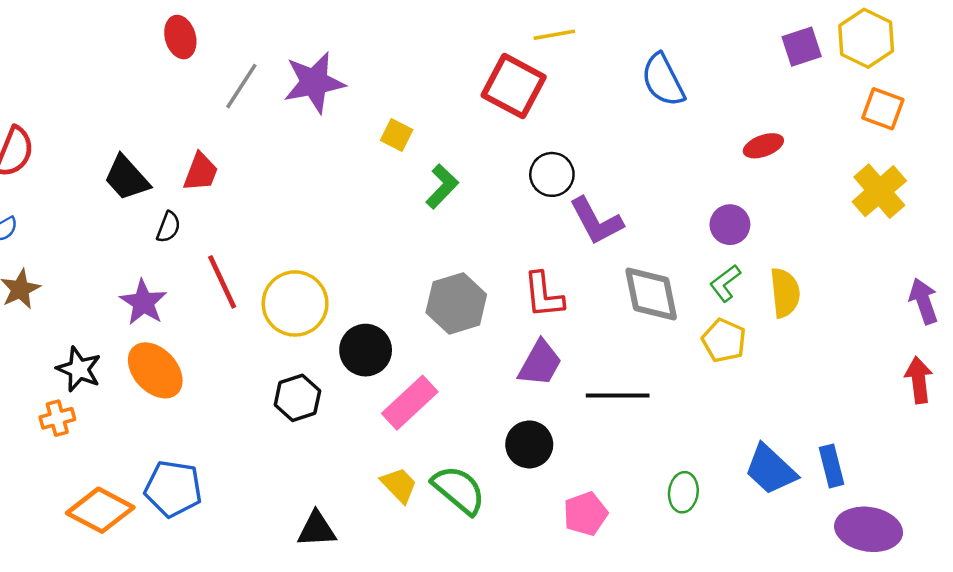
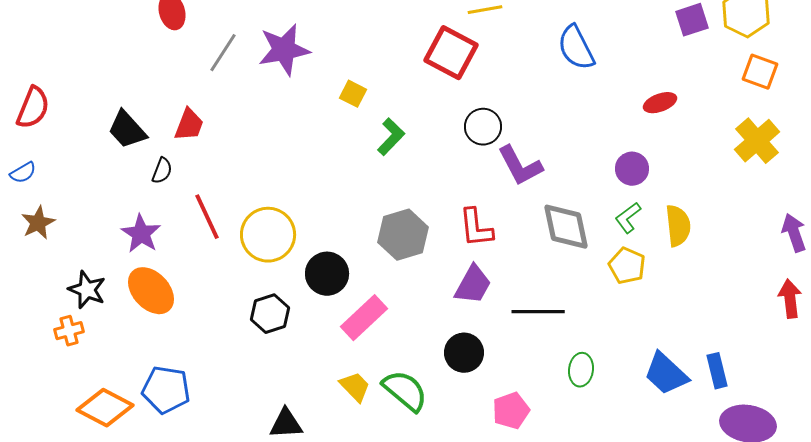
green ellipse: (683, 492) -> (581, 370), moved

